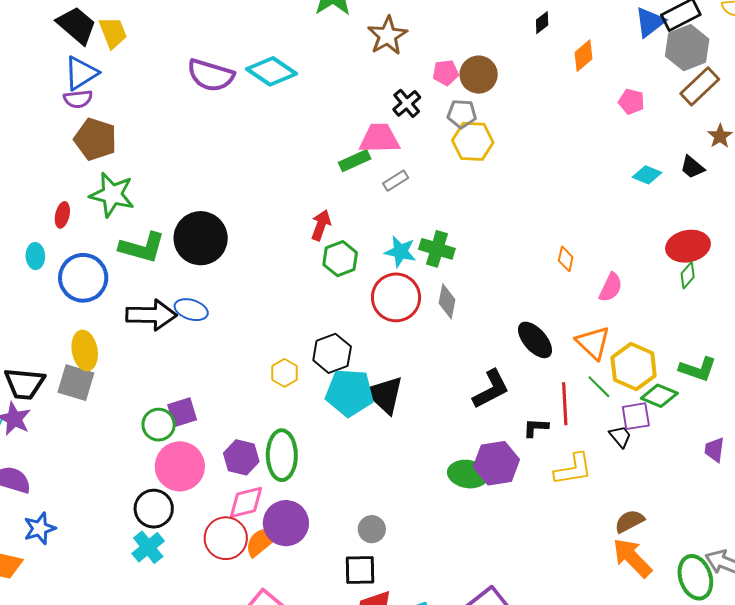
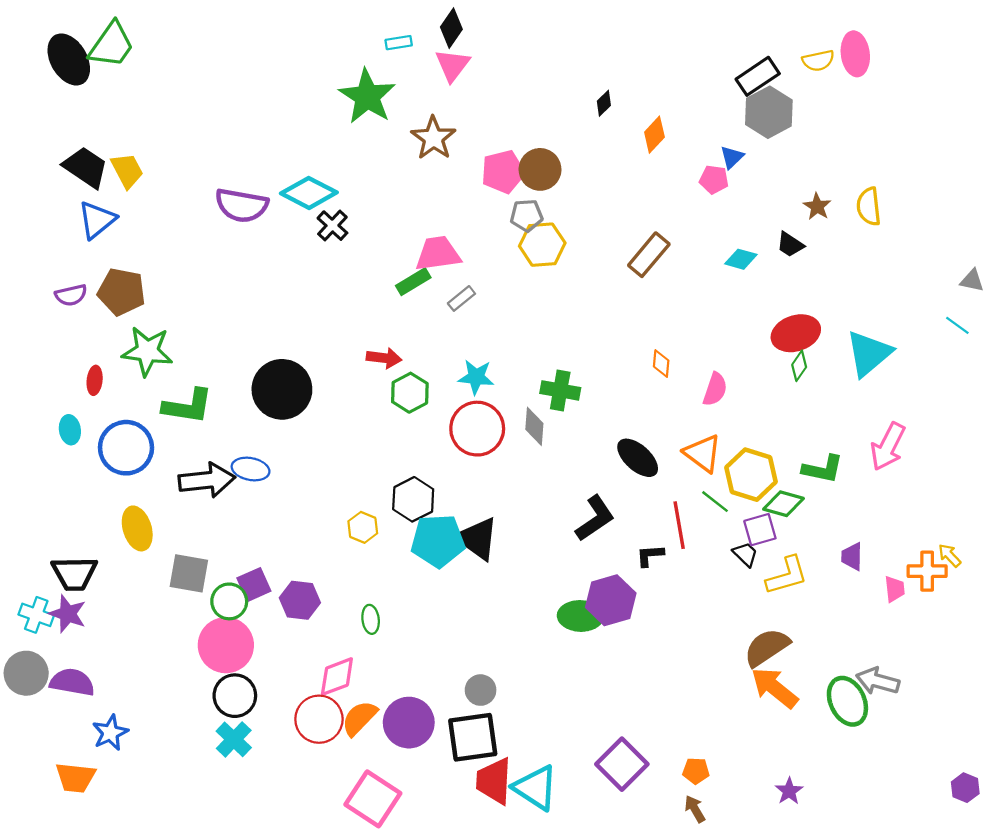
blue triangle: (650, 22) -> (732, 157), moved, size x0.7
pink pentagon: (446, 73) -> (503, 172), size x1.5
brown rectangle: (700, 86) -> (649, 255), moved
purple semicircle: (78, 99) -> (71, 295), moved
black cross: (407, 103) -> (332, 226), moved
red arrow: (321, 225) -> (384, 358), turned 84
black circle: (201, 238) -> (282, 389), moved
green cross: (437, 249) -> (560, 390), moved
gray square: (76, 383) -> (189, 573), moved
green ellipse: (282, 455) -> (371, 619), size x0.5
purple hexagon: (241, 457) -> (300, 600), moved
pink circle: (180, 466) -> (226, 645), moved
yellow L-shape: (573, 469) -> (787, 576), moved
brown semicircle: (629, 521) -> (767, 647), size x1.4
purple circle: (286, 523) -> (409, 723), moved
black square: (360, 570) -> (473, 737), size x1.4

